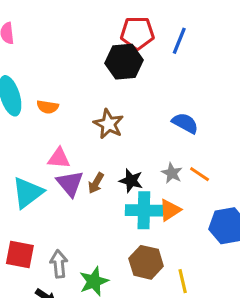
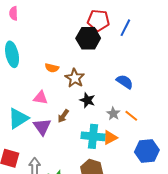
orange semicircle: (48, 107) -> (52, 68), moved
black star: (131, 181) -> (87, 100), moved
purple triangle: (70, 183) -> (42, 127), moved

